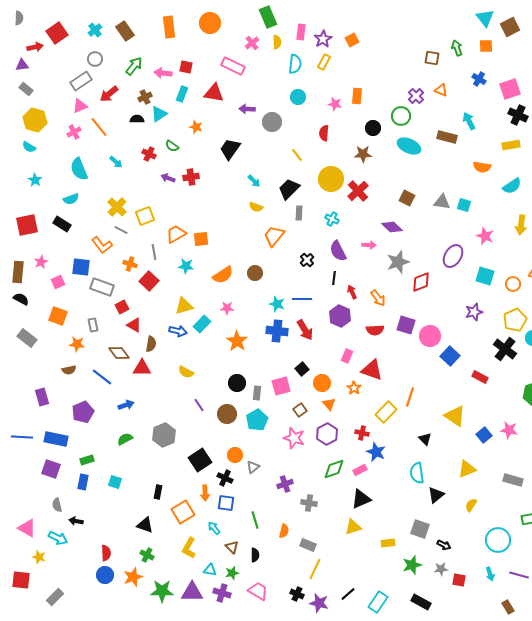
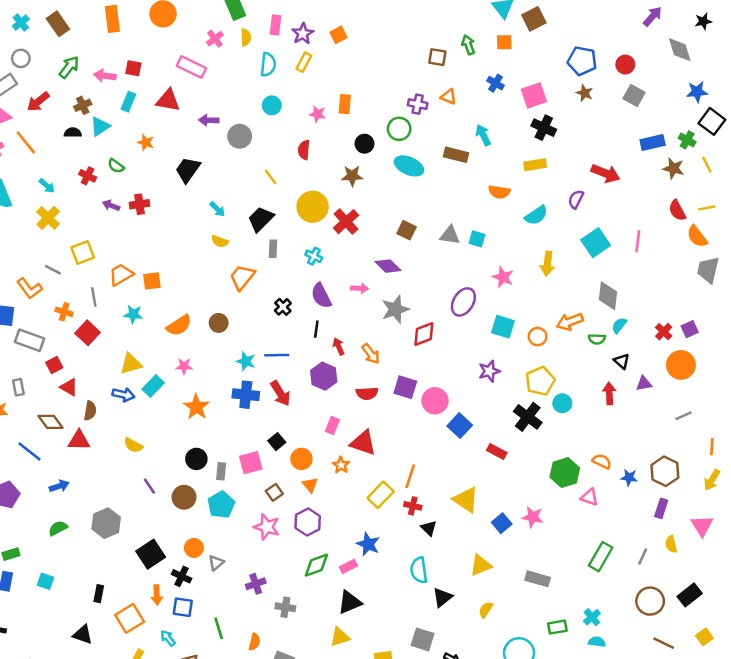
purple cross: (416, 96) -> (418, 104), turned -35
yellow cross: (117, 207) -> (48, 218), moved
red cross: (362, 433) -> (413, 506), moved

